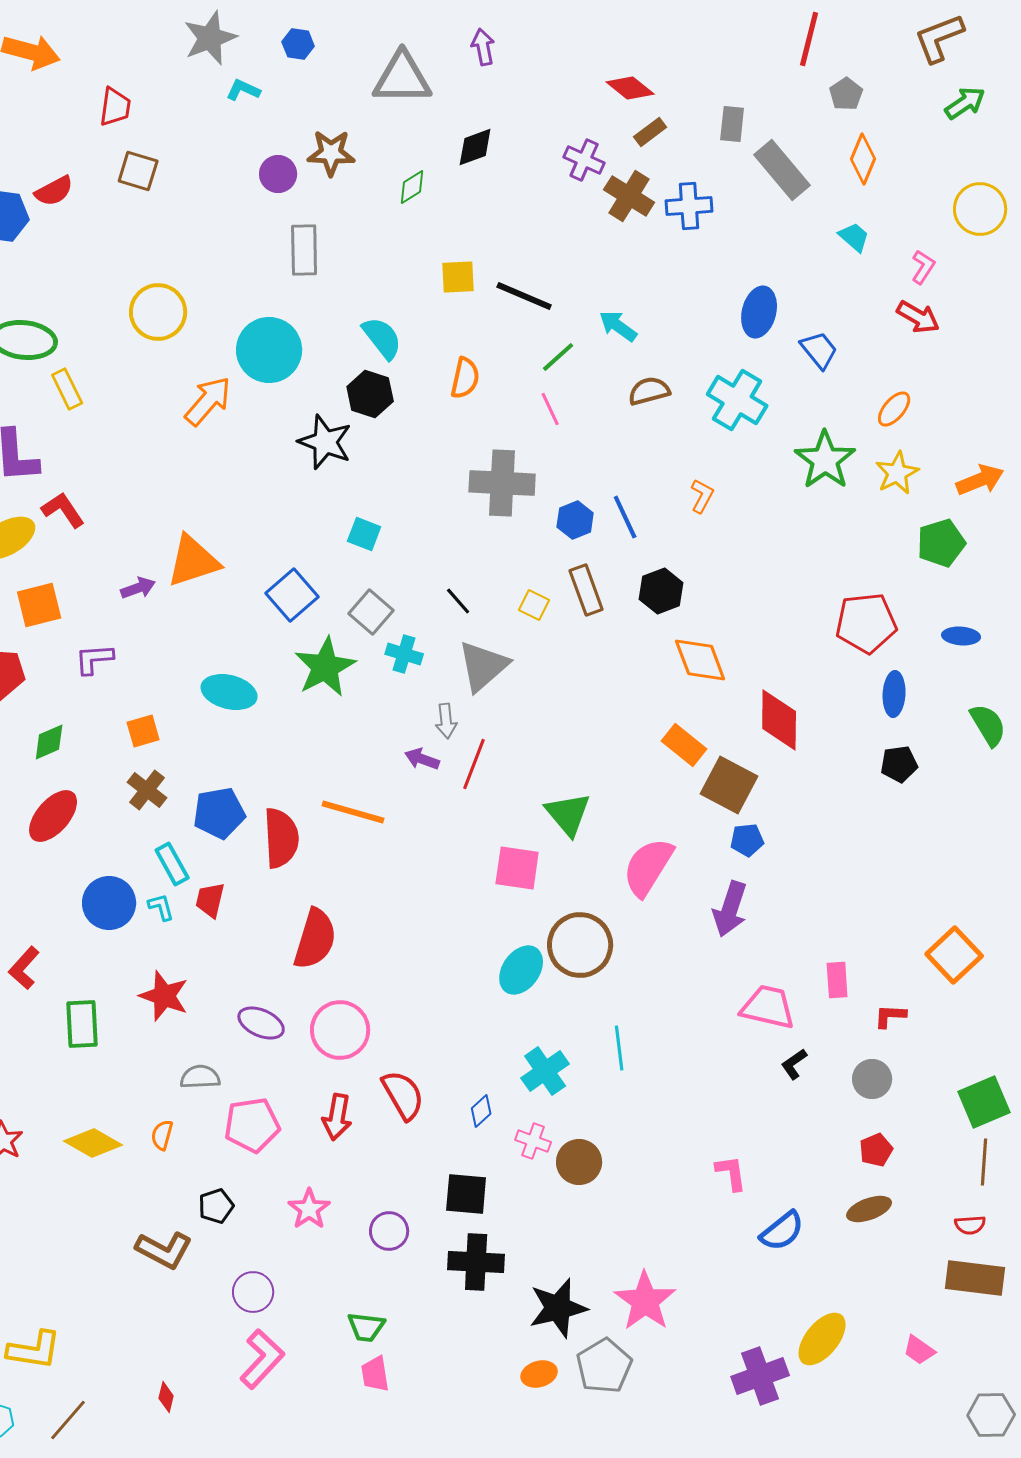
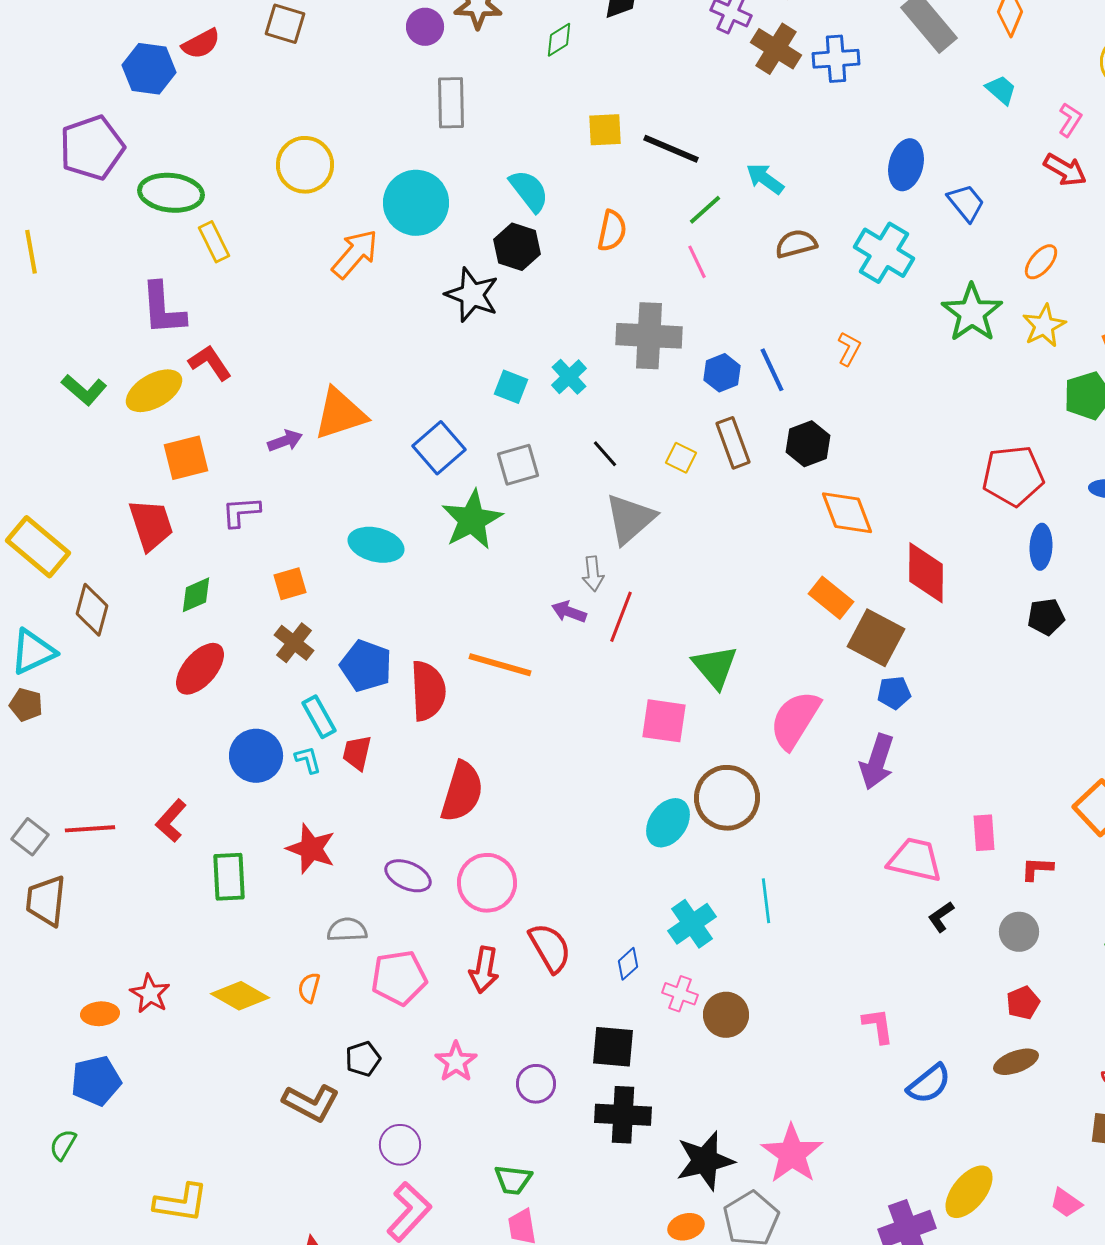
gray square: (371, 612) -> (518, 465), turned 33
cyan cross: (404, 654) -> (569, 377), moved, turned 30
blue pentagon: (219, 813) -> (366, 666), turned 30

